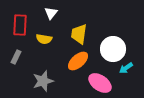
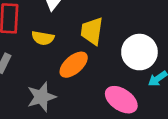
orange ellipse: (78, 61) -> (74, 65), moved

